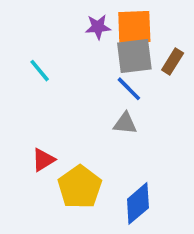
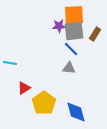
purple star: (98, 27) -> (59, 26), moved
cyan line: (40, 71) -> (10, 63), moved, turned -40
blue diamond: (138, 203) -> (76, 112), turned -65

